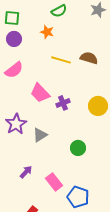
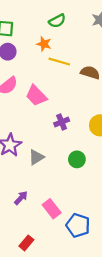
yellow line: (61, 60) -> (59, 62), moved
pink trapezoid: (40, 93) -> (36, 96), moved
green circle: (78, 148) -> (77, 159), moved

